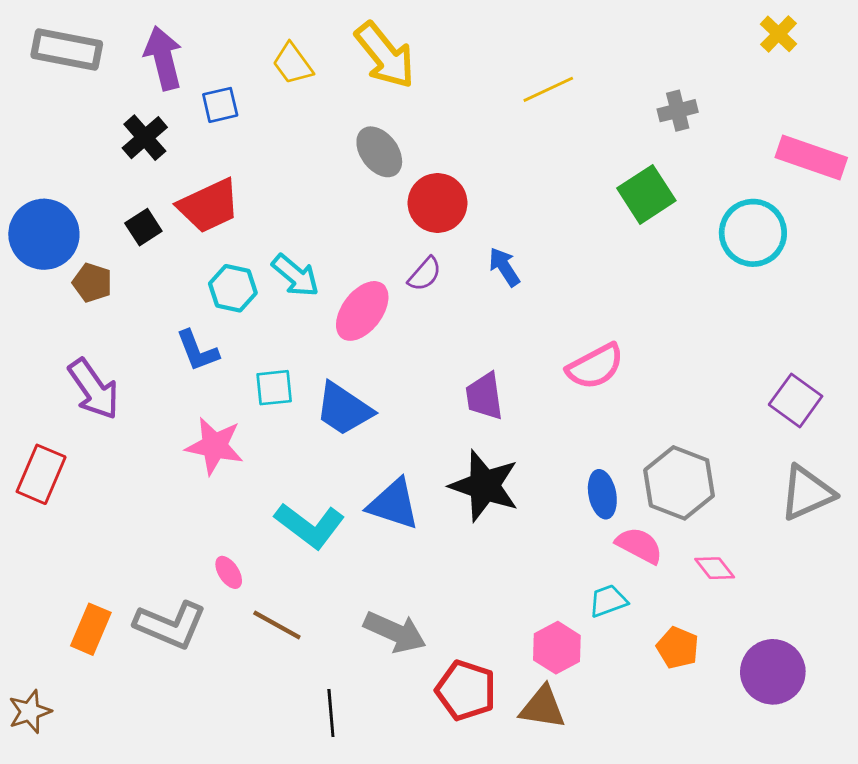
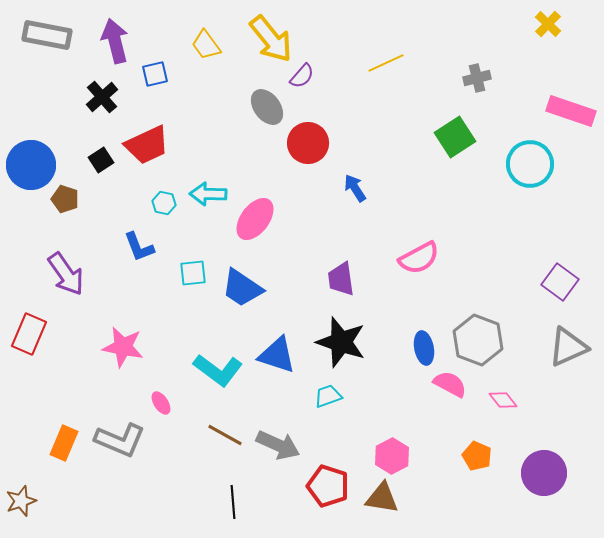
purple semicircle: (425, 274) -> (302, 76), moved
cyan arrow: (295, 275) -> (208, 194), turned 141
cyan hexagon: (233, 288) -> (164, 203), size x0.7
pink star: (214, 446) -> (123, 347), moved
cyan trapezoid: (608, 601) -> (328, 396), moved
brown line: (277, 625) -> (225, 435), moved

